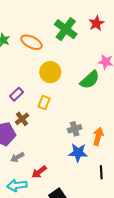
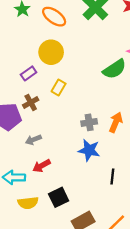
yellow circle: (50, 72) -> (51, 52), moved
orange arrow: (98, 136) -> (116, 122), moved
gray arrow: (17, 157) -> (33, 140), moved

